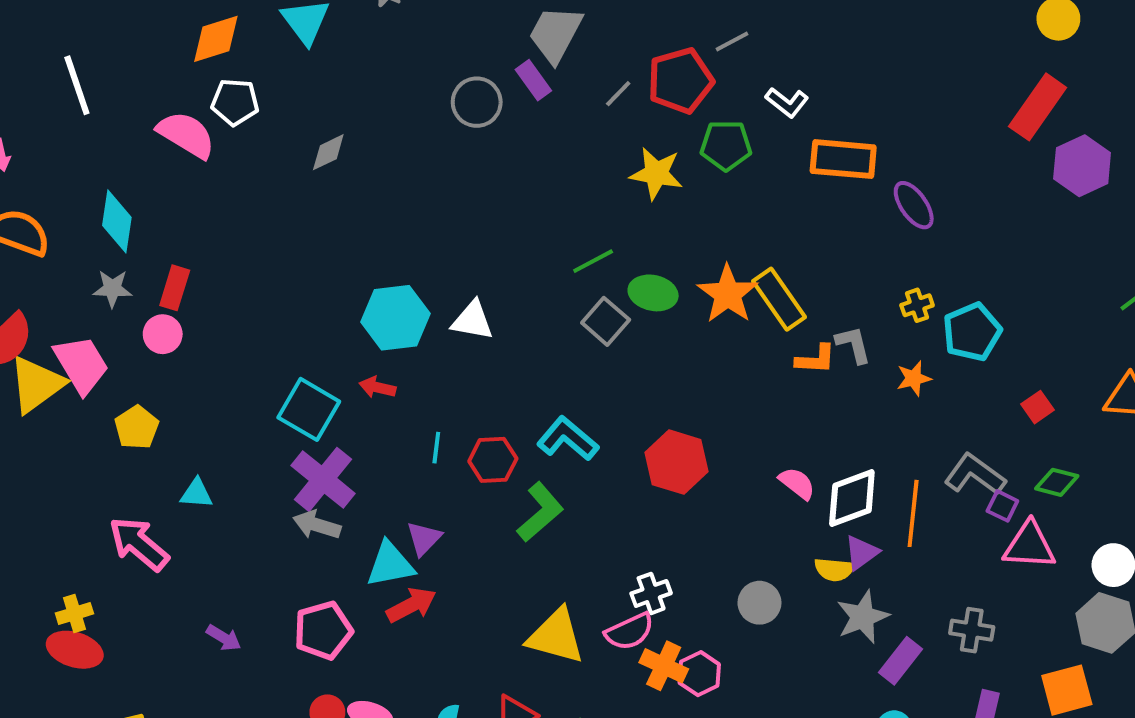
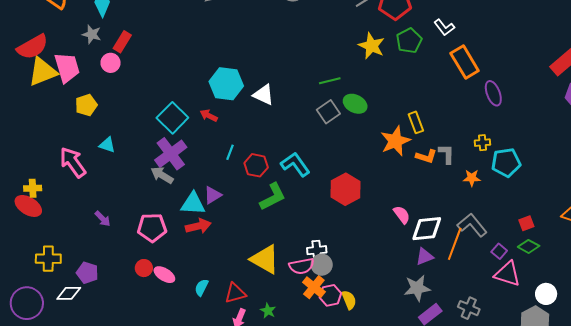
green pentagon: (726, 145) -> (409, 41), turned 30
orange rectangle: (843, 159) -> (465, 62), turned 40
orange star: (728, 294) -> (395, 141), moved
yellow rectangle: (779, 299) -> (416, 122), size x0.7
red square: (1038, 407) -> (526, 223), moved
gray L-shape: (975, 474) -> (472, 225), moved
yellow semicircle: (834, 570) -> (349, 300), moved, turned -132
gray circle: (759, 603) -> (322, 265), moved

